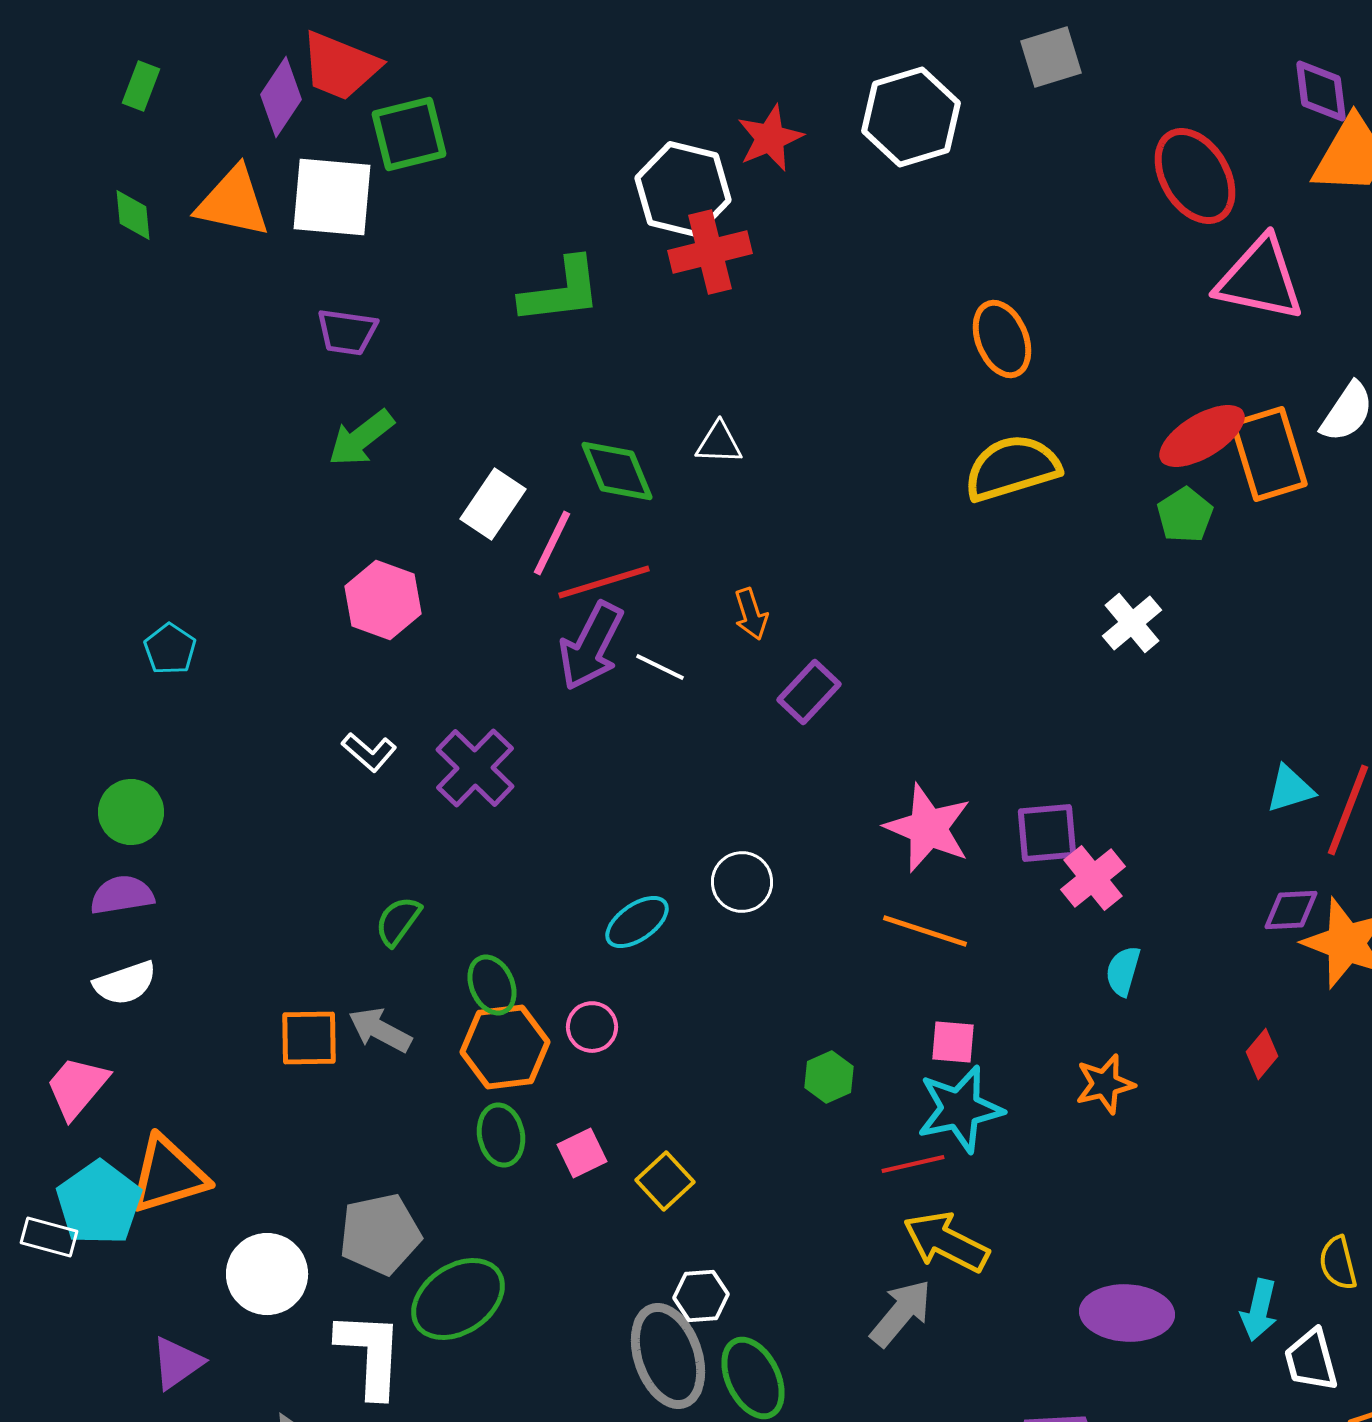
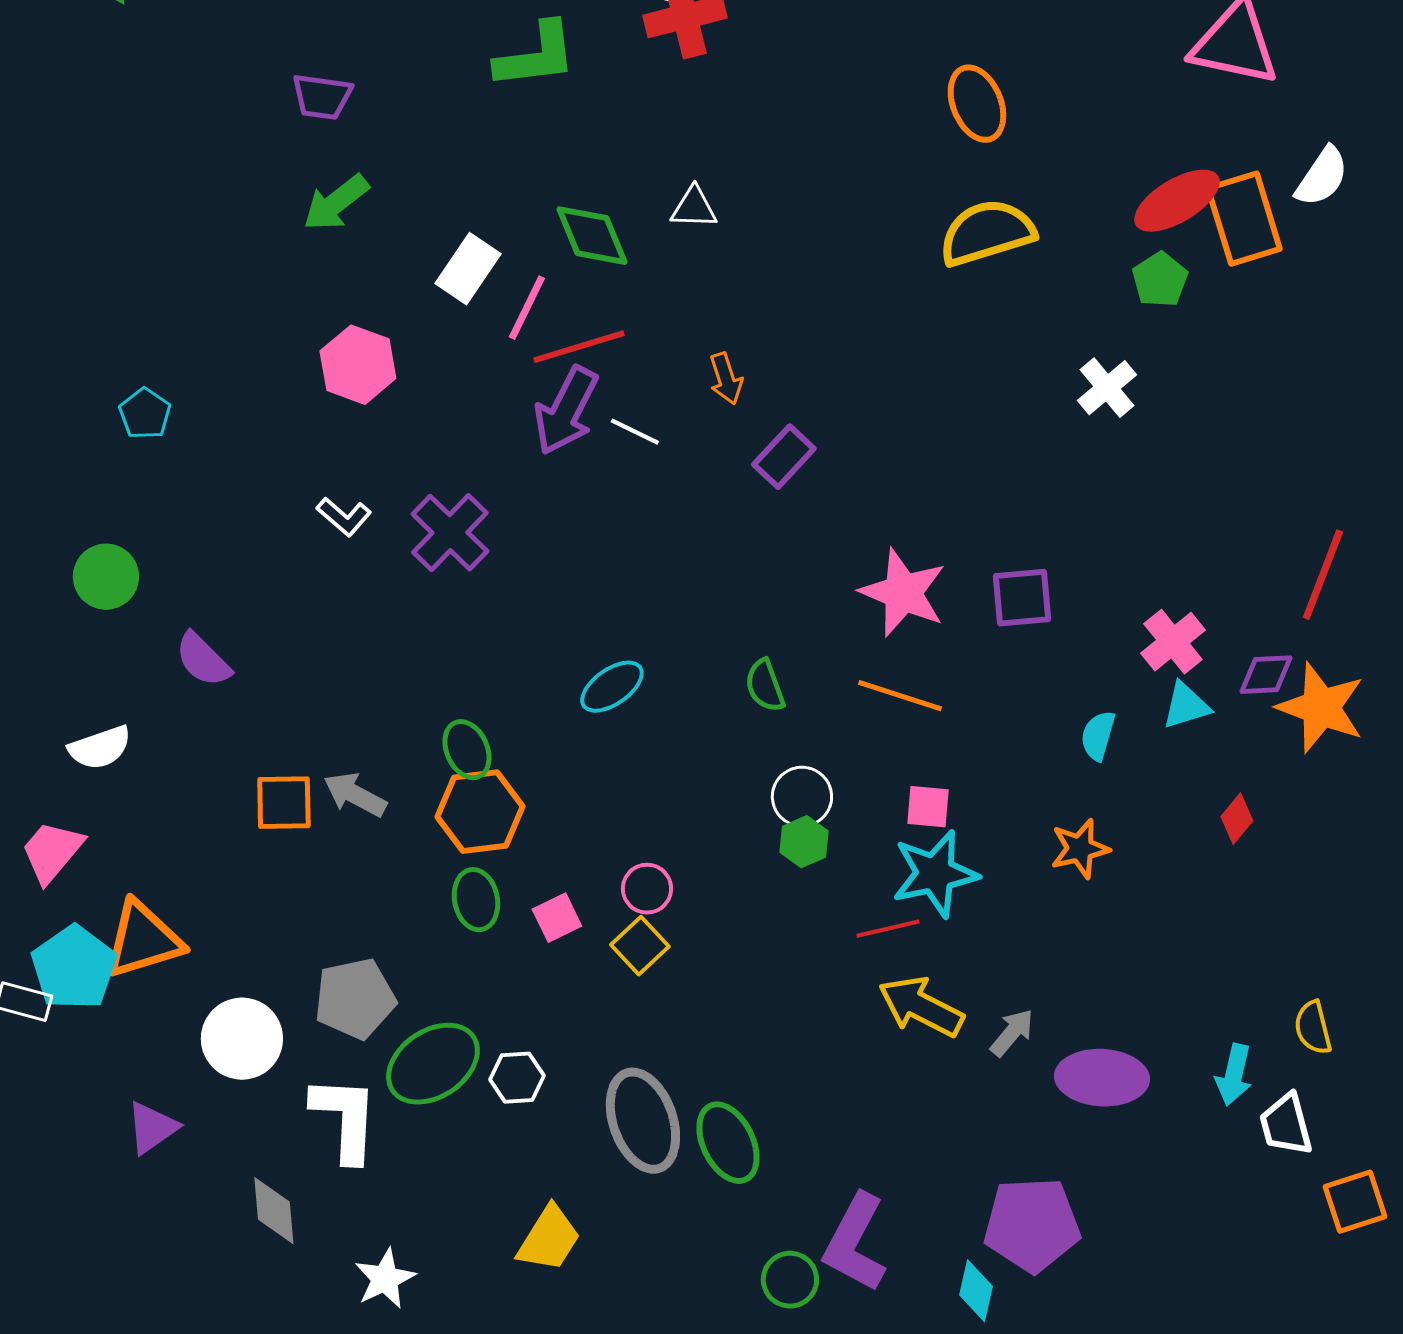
cyan triangle: (1290, 789) -> (1186, 706), moved
pink cross: (1093, 878) -> (1173, 642), moved
white circle: (742, 882) -> (802, 797), moved
purple semicircle: (122, 895) -> (203, 660), moved, turned -126
green semicircle: (398, 921) -> (765, 686), moved, turned -56
pink circle: (592, 1027) -> (647, 889), moved
white hexagon: (701, 1296) -> (517, 1078), moved
gray arrow: (901, 1313) -> (1012, 1033), moved, size x0.7

